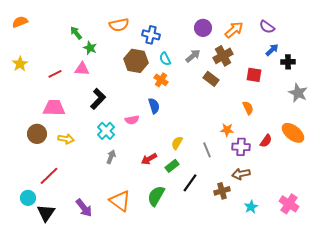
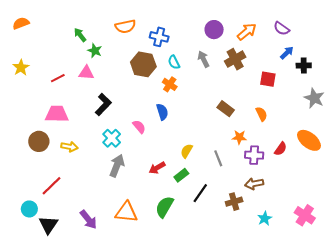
gray arrow: (193, 56) -> (203, 59), turned -77
brown rectangle: (211, 79) -> (226, 109), moved
pink semicircle: (132, 120) -> (139, 127), turned -120
gray arrow: (111, 157) -> (117, 166), size x1.5
orange triangle: (120, 201) -> (126, 212), turned -30

